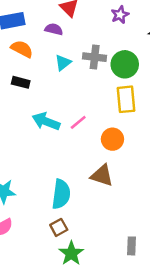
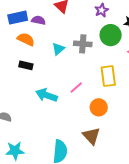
purple semicircle: (54, 29) -> (38, 20), moved
green circle: (125, 64) -> (111, 35), moved
pink line: (78, 122) -> (76, 87), moved
brown triangle: (102, 175) -> (91, 136), turned 30

